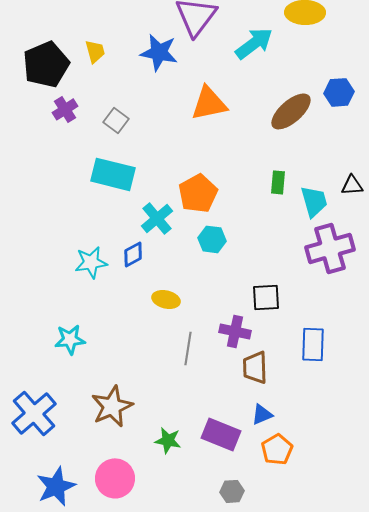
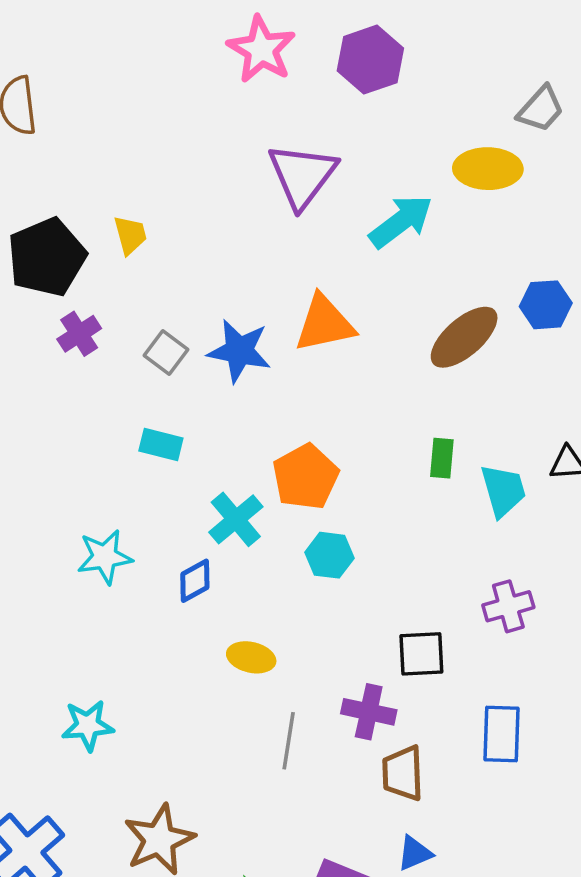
blue star: (159, 52) -> (239, 351), moved
cyan rectangle: (113, 174) -> (161, 444), size x0.6
purple cross: (330, 248) -> (508, 606), moved, size x0.6
cyan star: (91, 262) -> (105, 557), moved

